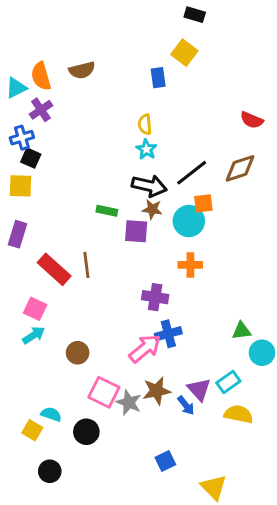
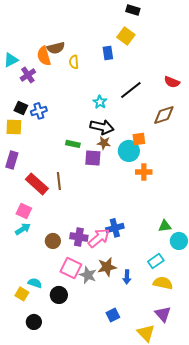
orange semicircle: (41, 76) -> (44, 56), moved
yellow semicircle: (145, 124) -> (74, 62), moved
blue cross: (22, 138) -> (39, 111), moved
black line: (192, 173) -> (131, 90), moved
orange cross: (190, 265) -> (144, 172), moved
purple cross: (155, 297) -> (79, 237), moved
purple triangle: (199, 389) -> (163, 314), moved
blue arrow: (186, 405) -> (127, 277), turned 40

